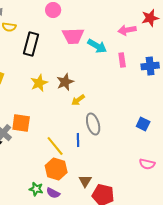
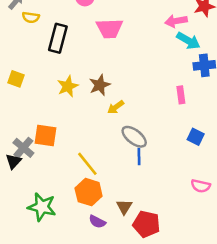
cyan arrow: (97, 46) -> (188, 41), moved
pink rectangle: (122, 60) -> (181, 95), moved
gray ellipse: (93, 124) -> (134, 137), turned -35
blue line: (78, 140) -> (139, 156), moved
green star: (36, 189) -> (42, 207), moved, size x1.6
purple semicircle: (53, 193) -> (97, 222), moved

